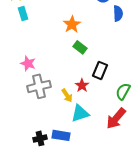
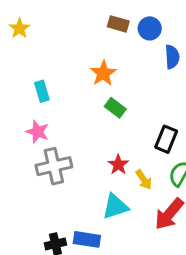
cyan rectangle: (23, 13) -> (42, 91), moved
black rectangle: (100, 70) -> (166, 139), moved
yellow arrow: (67, 95) -> (144, 180), moved

